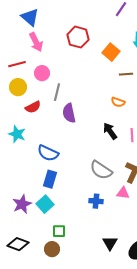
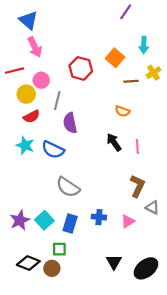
red hexagon: (78, 37) -> (81, 68), moved
yellow circle: (18, 87) -> (26, 94), moved
cyan star: (17, 134) -> (25, 145), moved
blue semicircle: (48, 153) -> (53, 150), moved
gray semicircle: (101, 170) -> (68, 187), moved
blue rectangle: (50, 179) -> (70, 223), moved
pink triangle: (123, 193) -> (128, 221), moved, turned -40
black diamond: (18, 244) -> (28, 263), moved

